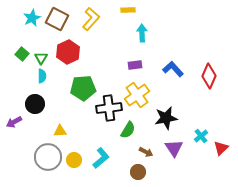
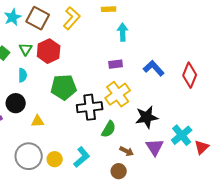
green triangle: (41, 58) -> (26, 49), moved
yellow triangle: (60, 131) -> (38, 121), moved
cyan cross: (201, 136) -> (182, 135), size x1.5

